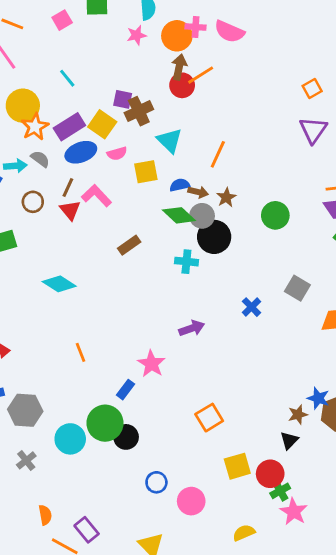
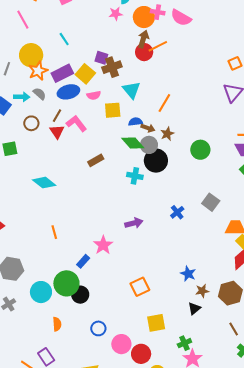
blue star: (318, 398) -> (188, 274), moved
red circle: (270, 474) -> (141, 354), moved
orange semicircle: (45, 515) -> (57, 324), moved

